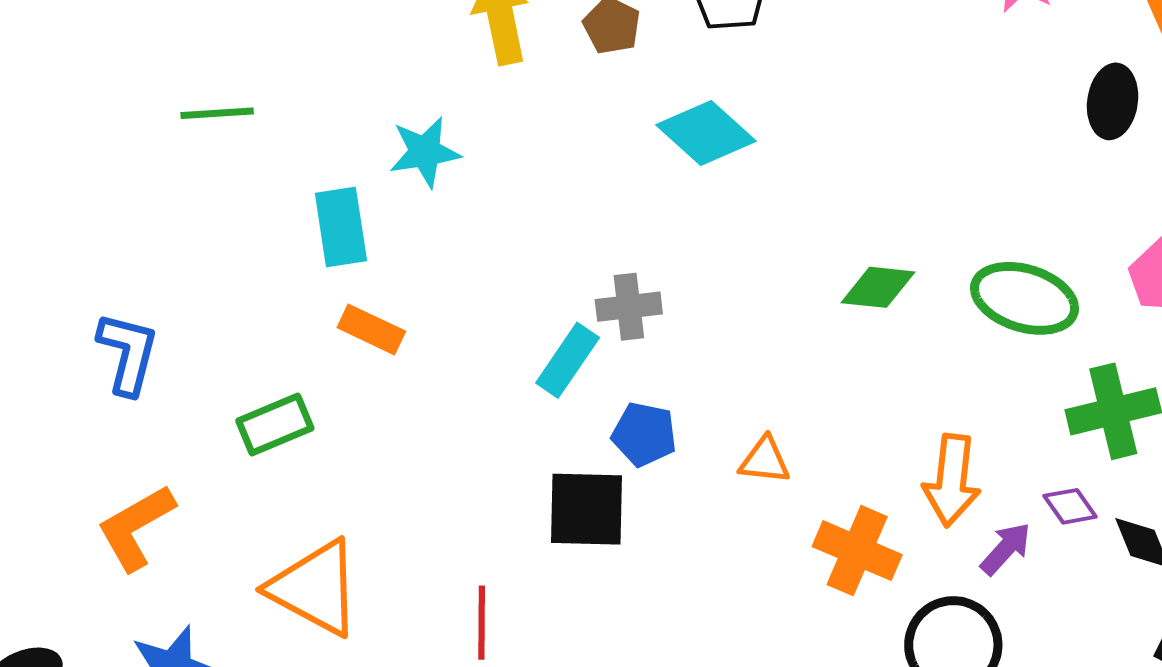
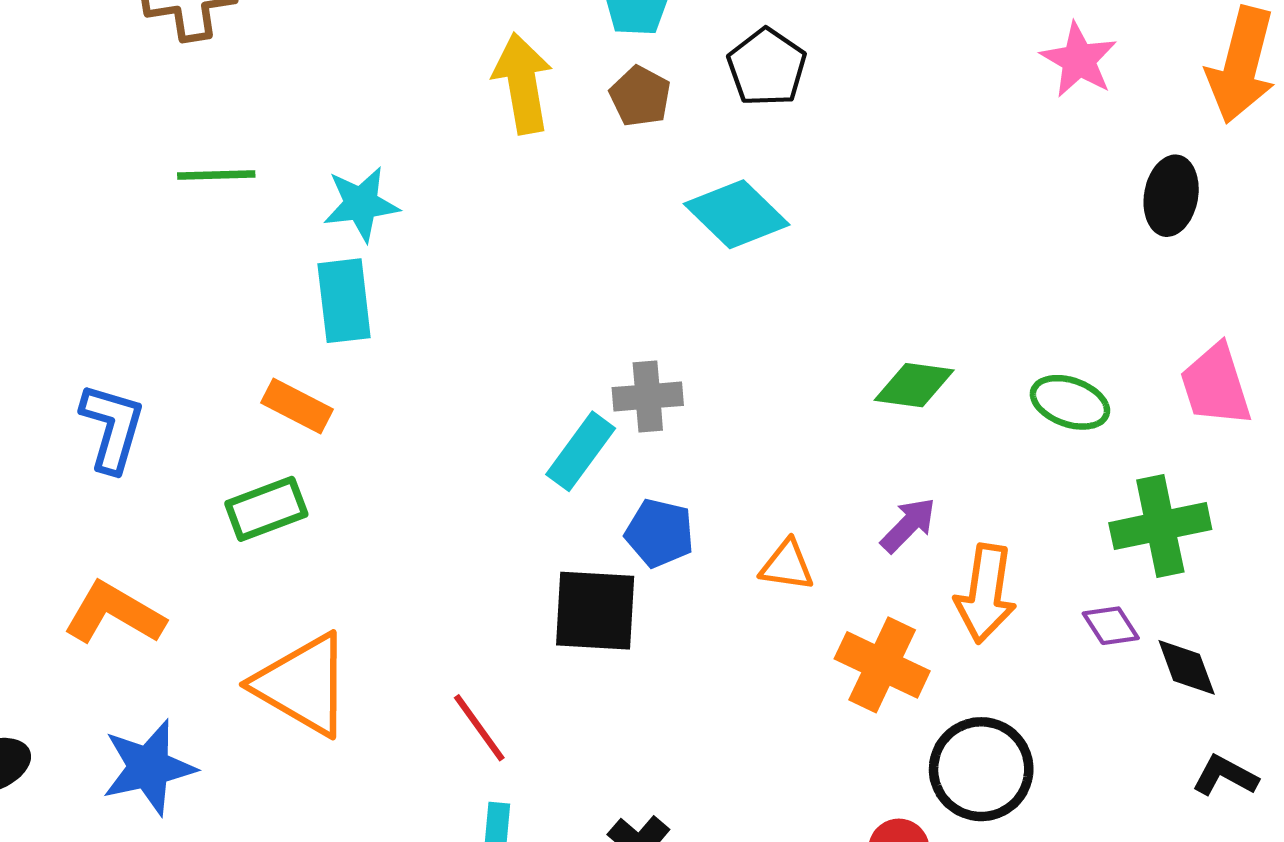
cyan star: (425, 152) -> (361, 204), moved
green ellipse: (1025, 298) -> (1070, 402), size x0.7
orange rectangle: (371, 329) -> (297, 406), moved
orange L-shape: (136, 527) -> (114, 613), turned 58
purple arrow: (1006, 549) -> (908, 525), moved
red line: (482, 623) -> (479, 728), turned -38

